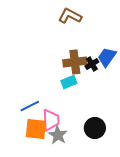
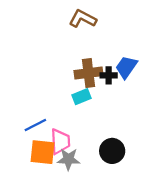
black cross: (92, 64) -> (109, 75), turned 32
gray star: (58, 135) -> (68, 159), turned -30

